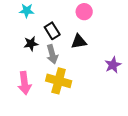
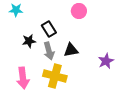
cyan star: (27, 11) -> (16, 10), moved
black triangle: (79, 41) -> (71, 50), moved

